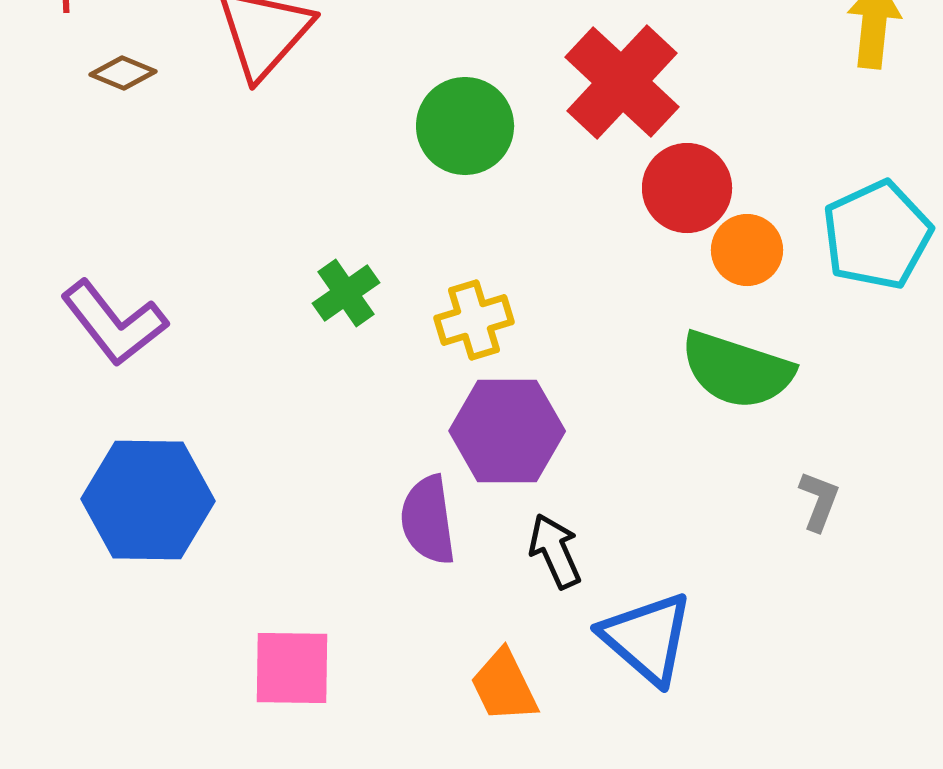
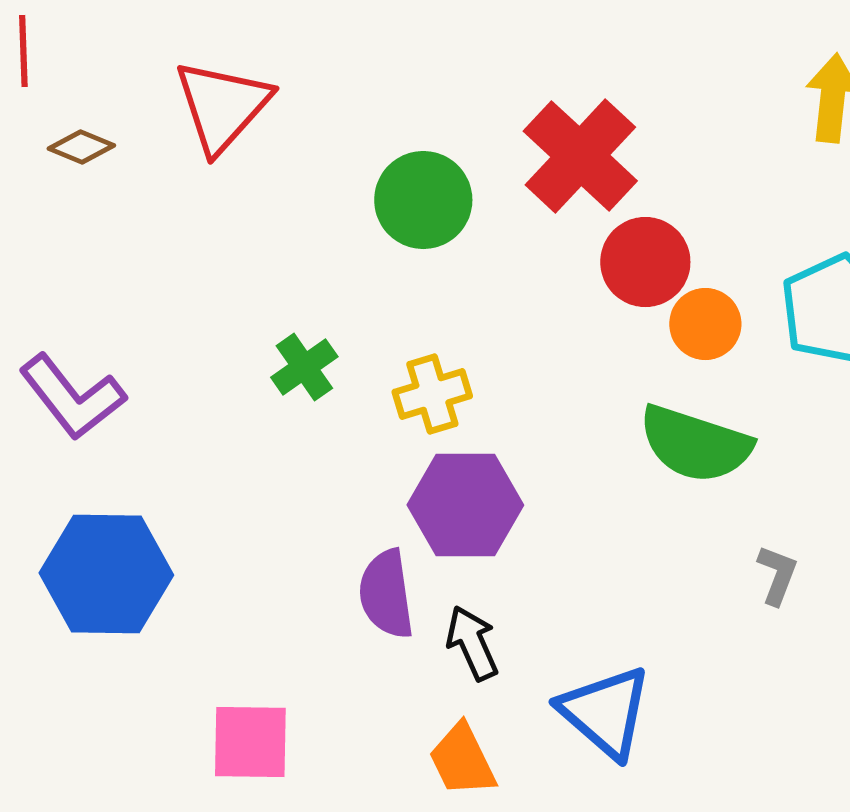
black arrow: (555, 551) -> (472, 643), moved

